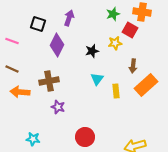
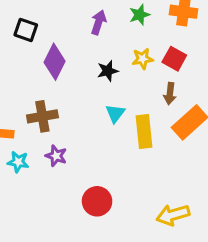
purple arrow: (69, 18) -> (99, 22), moved
red square: (130, 30) -> (174, 59), moved
yellow rectangle: (116, 91) -> (144, 132), size x1.5
cyan star: (33, 139) -> (18, 162), moved

